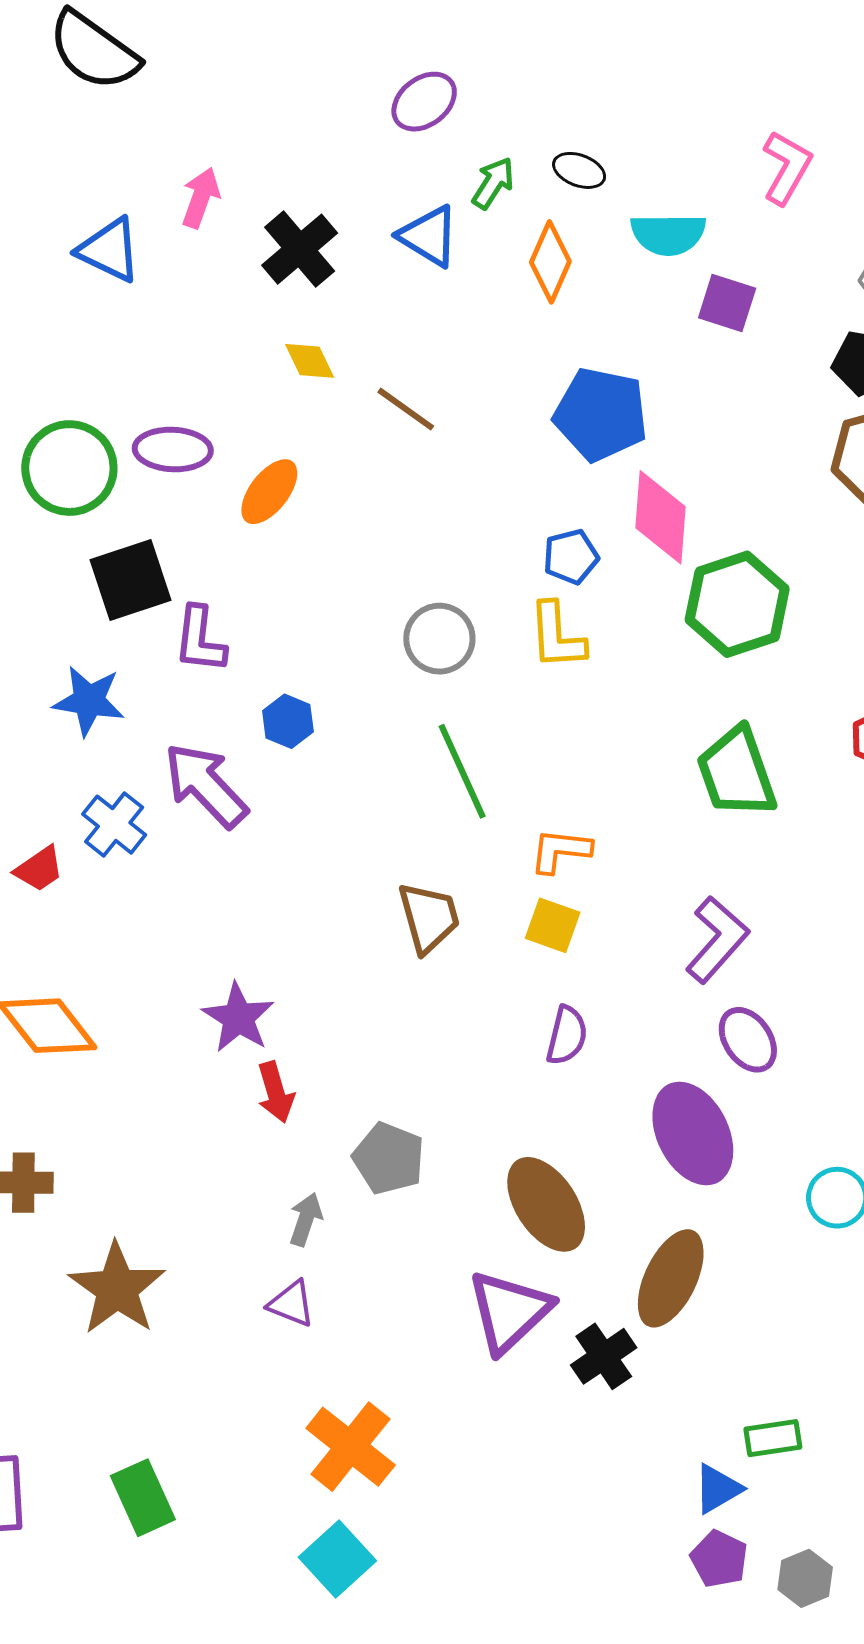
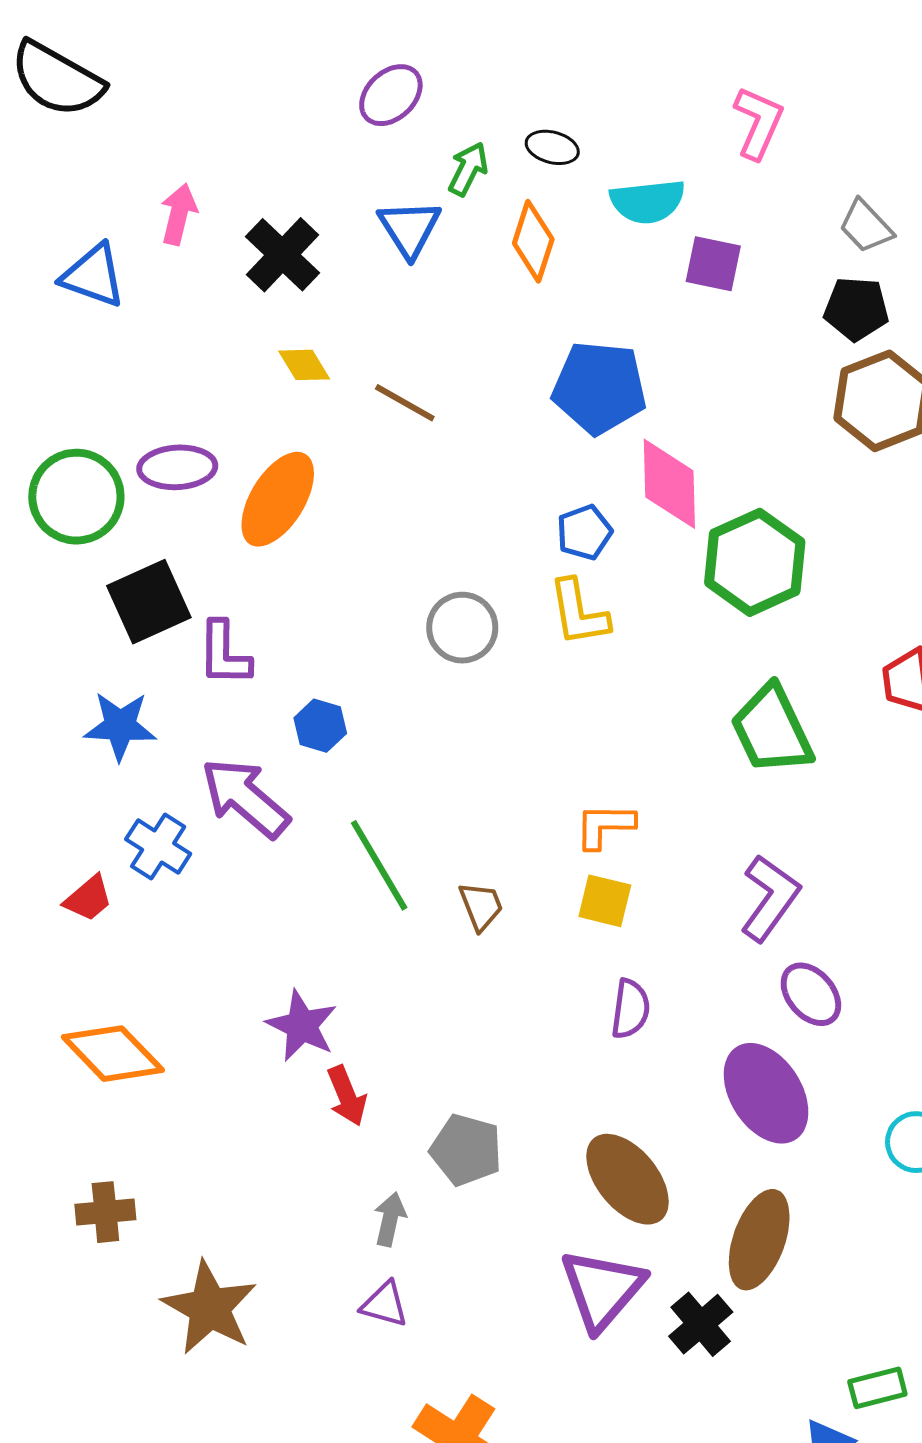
blue triangle: (429, 236) -> (409, 228), turned 32
orange ellipse: (269, 492) -> (278, 499), size x1.4
green line: (462, 771) -> (379, 865), moved
brown trapezoid: (429, 917) -> (481, 906), size x0.7

